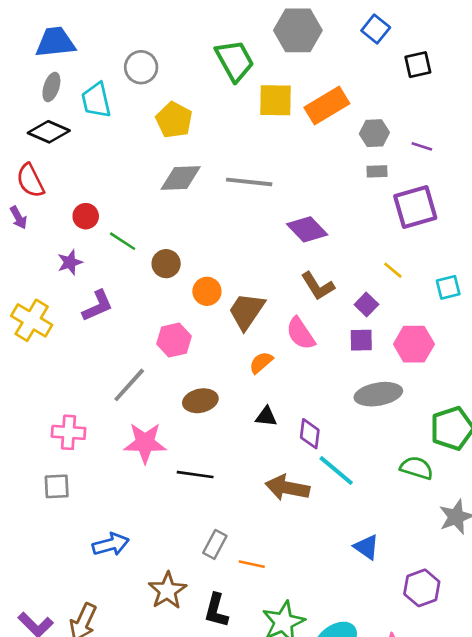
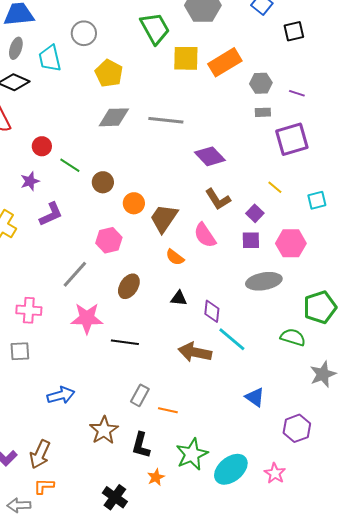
orange semicircle: (261, 363) -> (175, 257), turned -102
brown ellipse: (200, 401) -> (129, 286), turned -45

